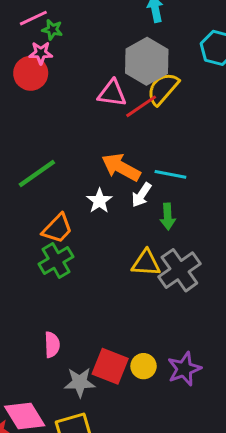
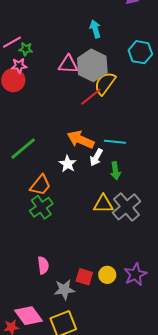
pink triangle: (112, 93) -> (68, 64), moved
red square: (110, 366) -> (84, 277), size x0.7

